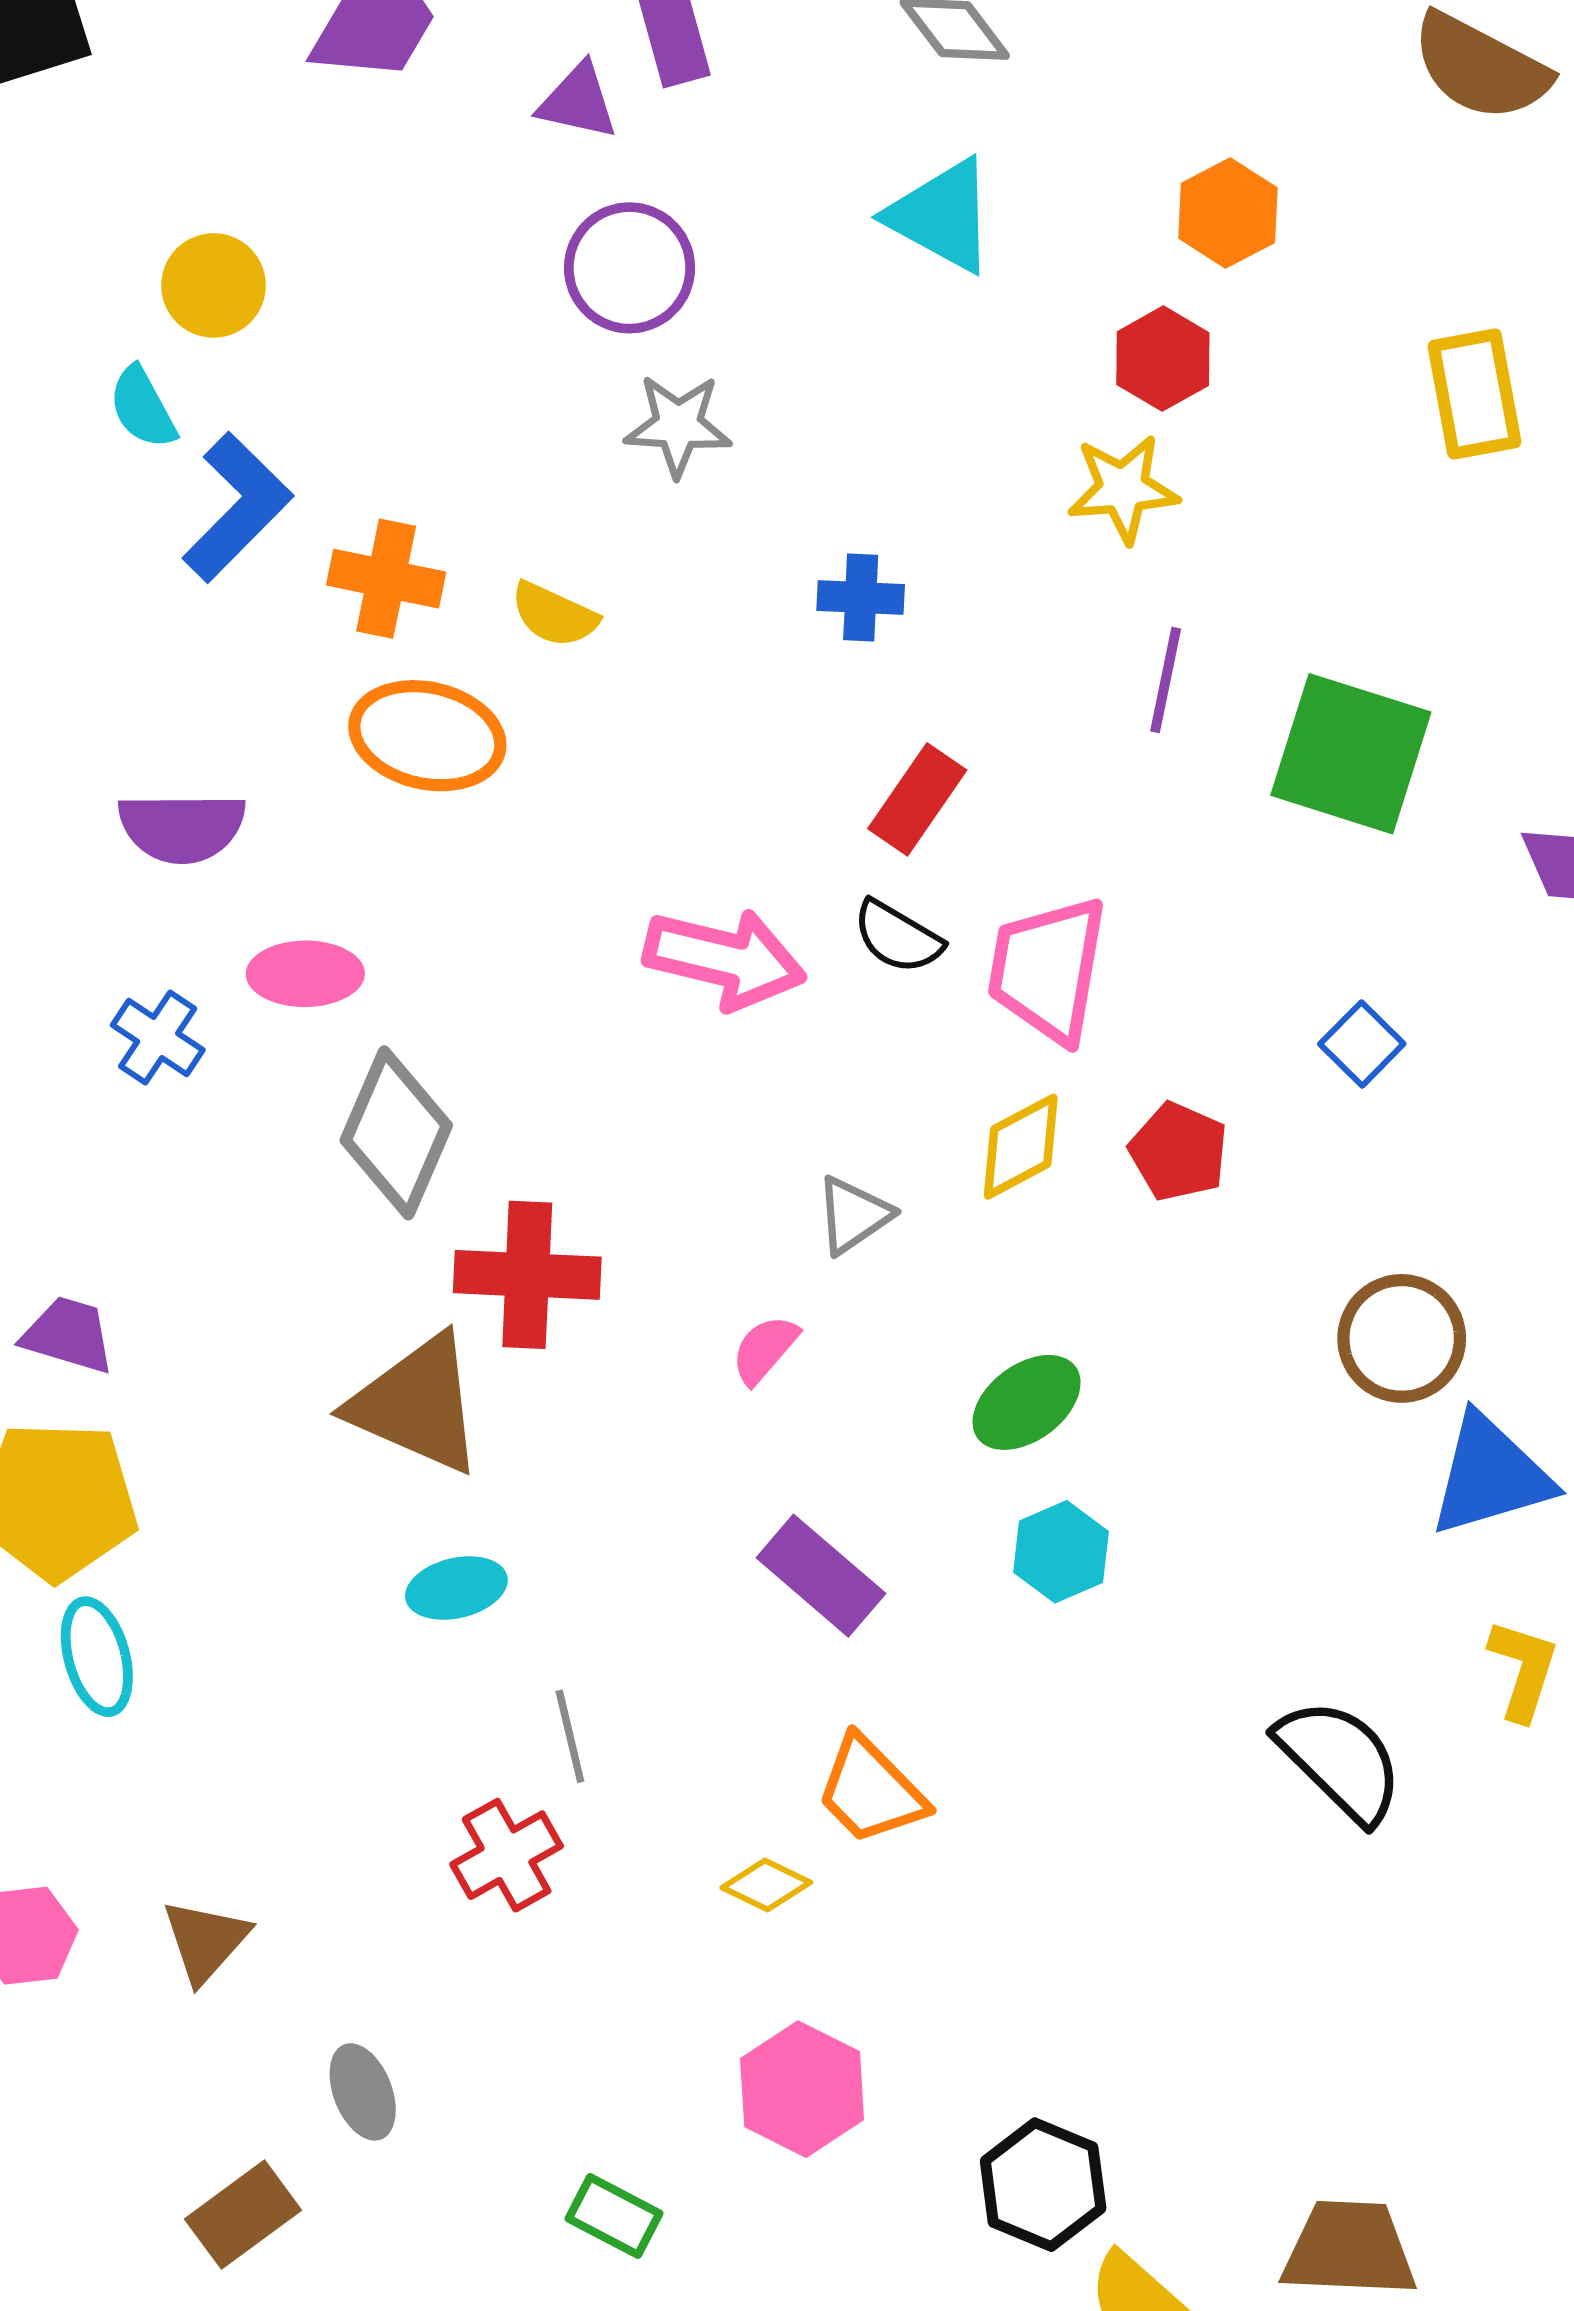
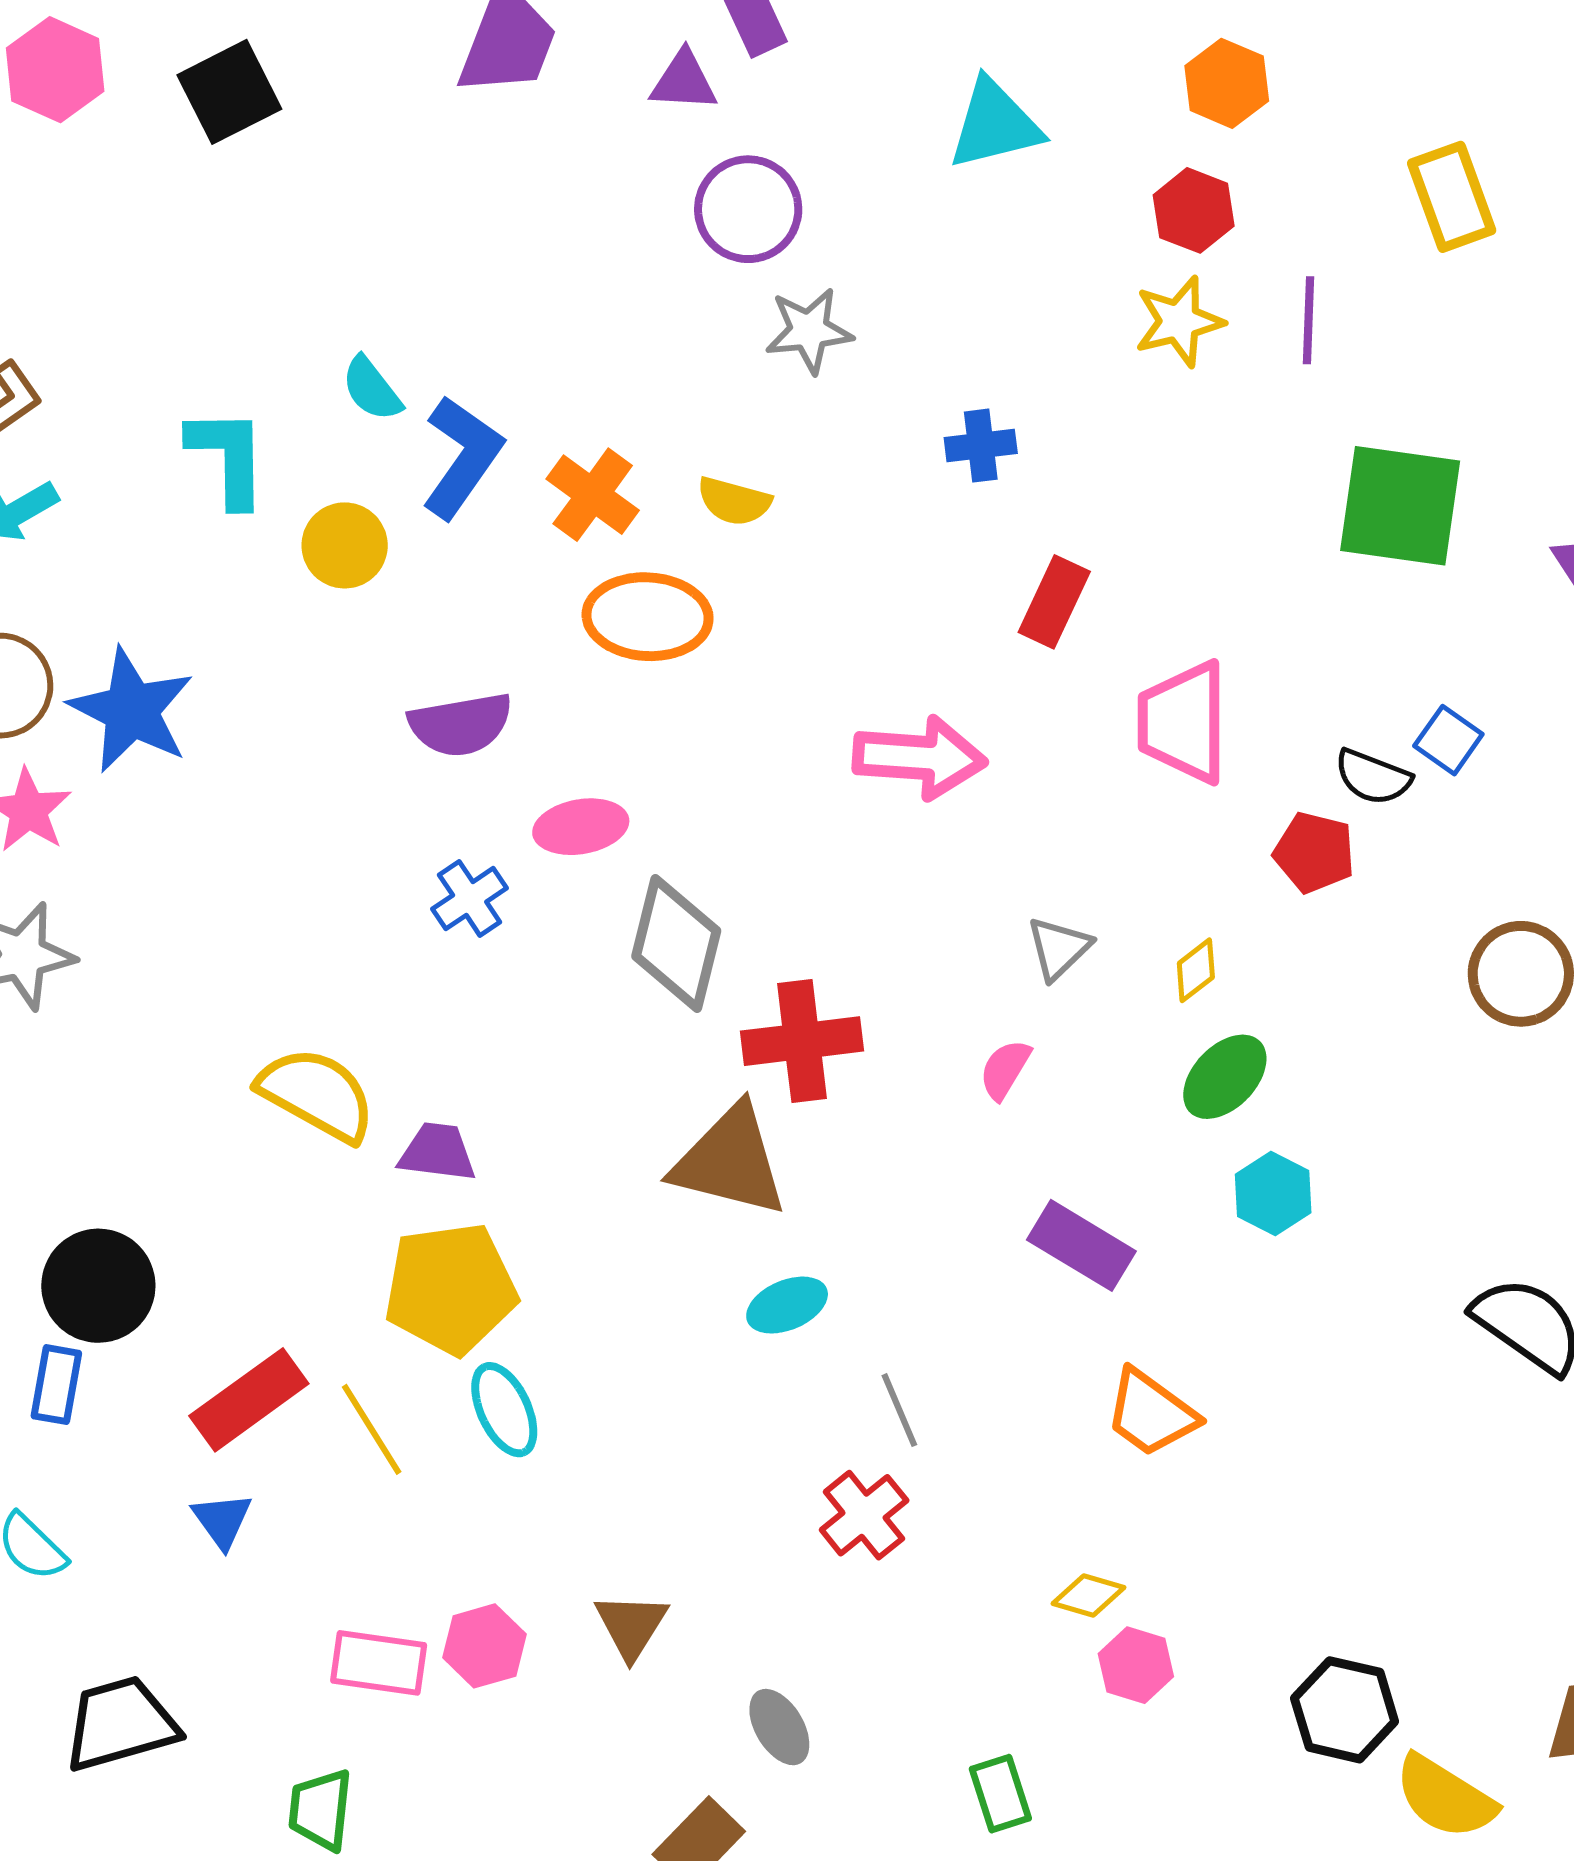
cyan triangle: (942, 216) -> (995, 124), turned -33
yellow circle: (214, 285) -> (345, 545), moved
orange cross: (386, 579) -> (593, 495), turned 34
purple line: (1166, 680) -> (1309, 320), moved
black semicircle: (898, 937) -> (1373, 777), moved
blue cross: (158, 1038) -> (470, 898), turned 32
yellow diamond: (1021, 1147) -> (1196, 970), moved, size x0.7
yellow diamond: (766, 1885) -> (1088, 1596), moved
pink hexagon: (802, 2089) -> (1136, 1665), size x0.7
green rectangle: (614, 2216) -> (1000, 1794), turned 54

